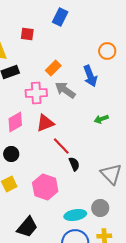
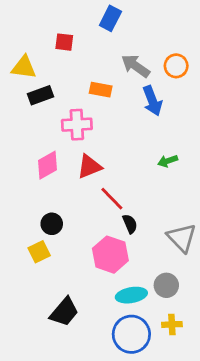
orange rectangle: (53, 68) -> (101, 90), turned 56
gray arrow: (65, 90) -> (136, 66), moved
black circle: (11, 154) -> (52, 224), moved
pink hexagon: (45, 187) -> (110, 255), moved

